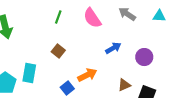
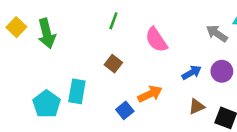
gray arrow: (127, 14) -> (217, 33), moved
pink semicircle: (92, 18) -> (156, 40), moved
blue arrow: (113, 48) -> (192, 73), moved

